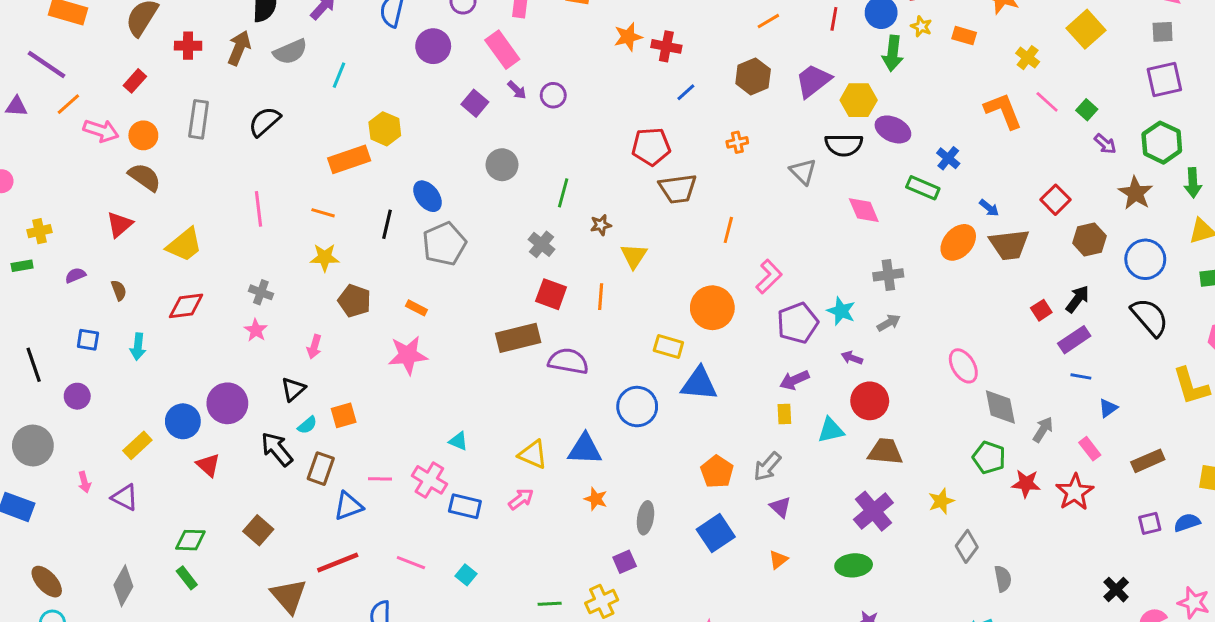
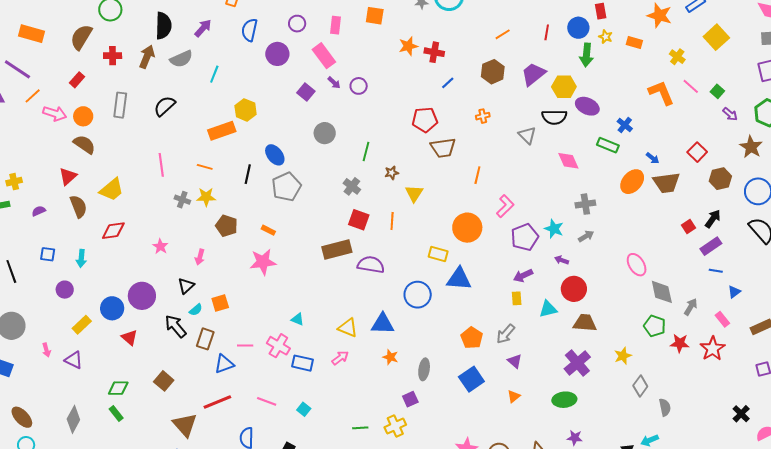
brown semicircle: (119, 290) -> (78, 206), moved, size x1.6
gray cross: (261, 292) -> (182, 200), moved
purple circle: (77, 396) -> (65, 290), moved

